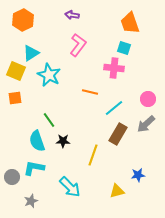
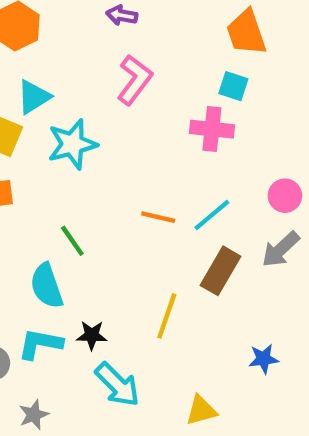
cyan star: (49, 75) -> (72, 144), turned 30
orange line: (90, 92) -> (158, 217), moved
black star: (63, 141) -> (92, 335), moved
yellow triangle: (117, 191) -> (201, 410), moved

